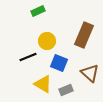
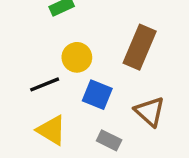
yellow triangle: (43, 84) -> (51, 130), moved
gray rectangle: (66, 90) -> (109, 140), turned 48

